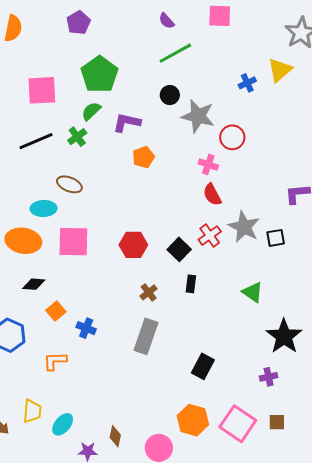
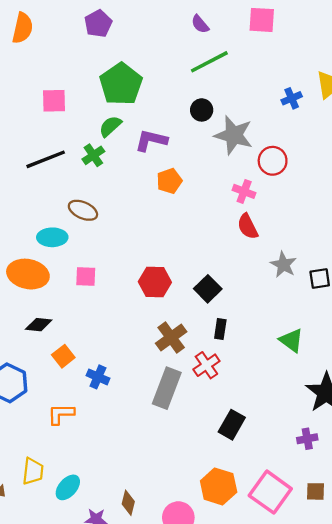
pink square: (42, 90) -> (54, 101), size x0.7
gray star: (244, 227) -> (283, 265), size x0.7
red cross: (210, 236) -> (206, 365), moved
pink square: (73, 242) -> (86, 276), size x0.6
brown cross: (149, 292) -> (171, 337), size x1.5

